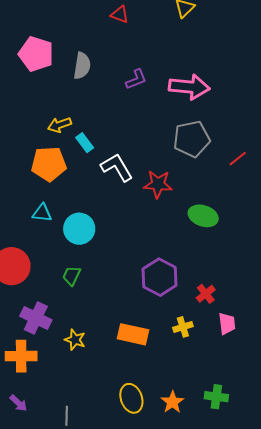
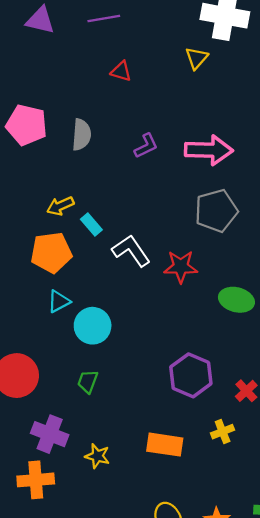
cyan triangle: (42, 213) -> (59, 301), moved, turned -30

